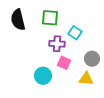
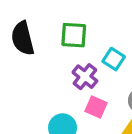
purple cross: (57, 44) -> (85, 77), turned 35

